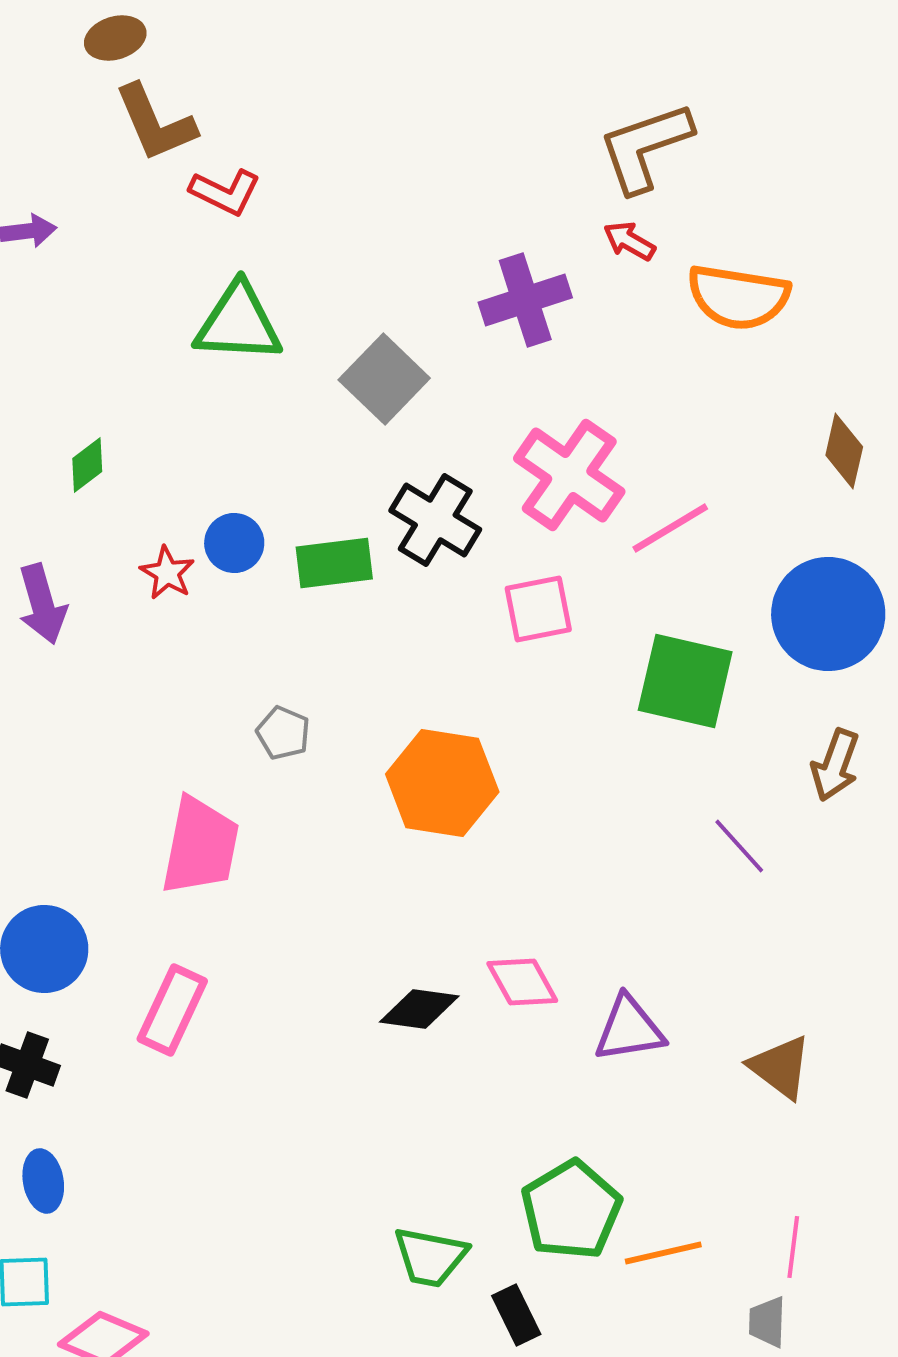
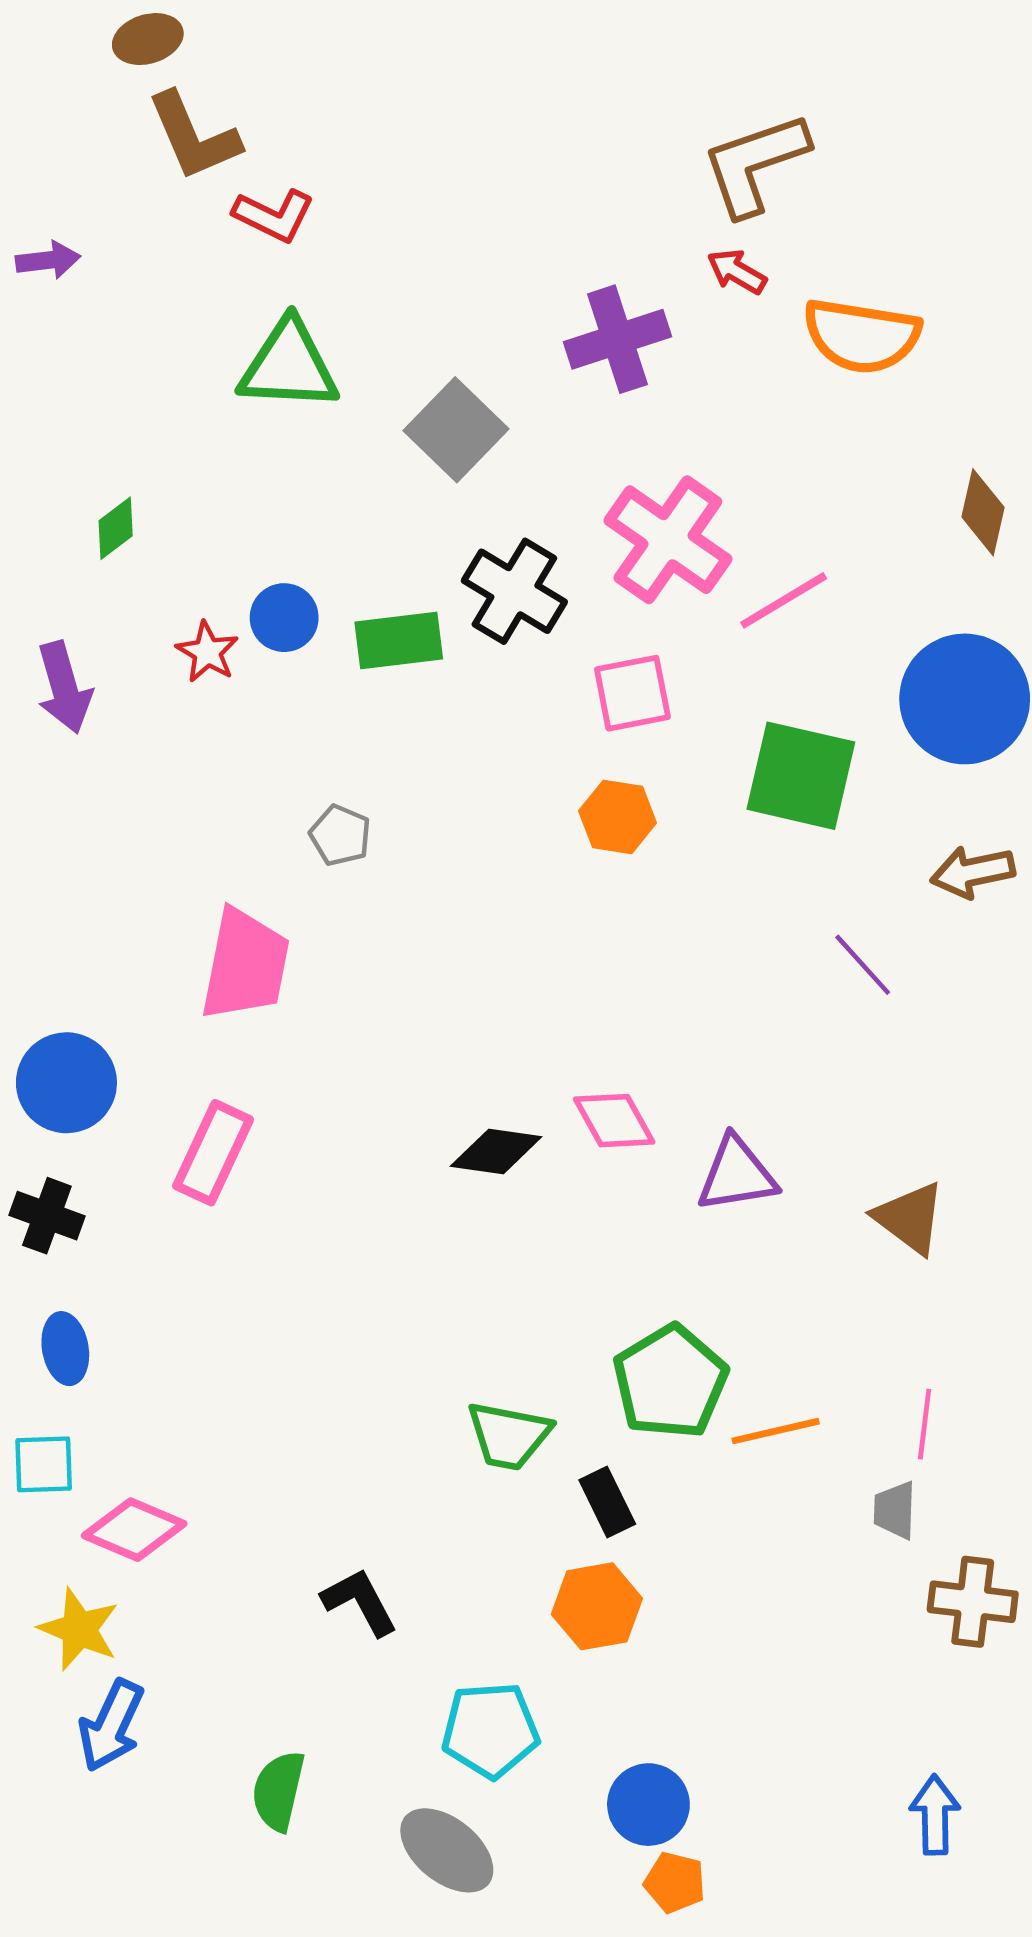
brown arrow: (835, 765) -> (973, 872), turned 58
orange hexagon: (442, 783) -> (618, 817), moved, size x0.6

